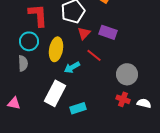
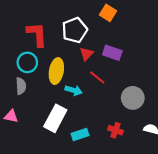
cyan arrow: (72, 67) -> (74, 90), turned -133
red cross: (123, 99) -> (116, 130), moved
pink triangle: (14, 103) -> (11, 116), moved

